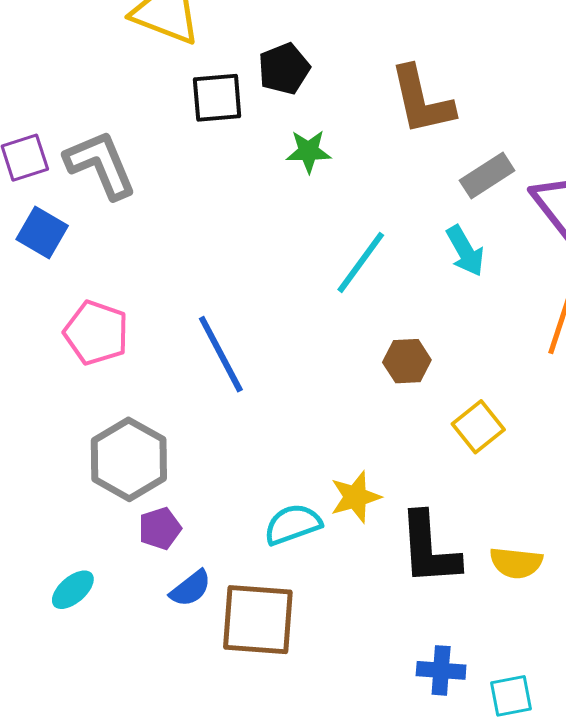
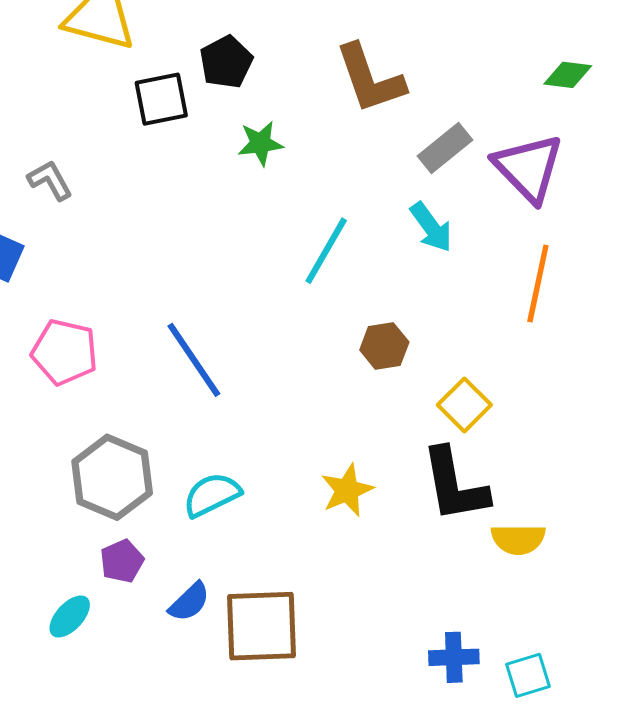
gray L-shape: (101, 164) -> (50, 180), size x0.6
cyan semicircle: (293, 524) -> (212, 495), moved
purple pentagon: (160, 528) -> (122, 561), moved
black L-shape: (429, 549) -> (455, 485), moved

